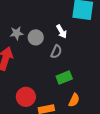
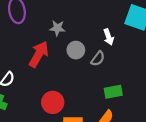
gray circle: (36, 37) -> (76, 50), moved
green rectangle: (64, 77) -> (113, 92), moved

